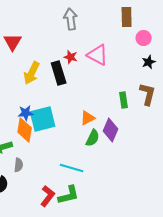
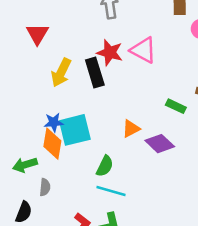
red star: (71, 57) -> (110, 53), size x1.5
green rectangle: (124, 100) -> (176, 106), turned -56
purple diamond: (111, 130) -> (160, 144), turned -70
green semicircle: (93, 138) -> (105, 166), moved

